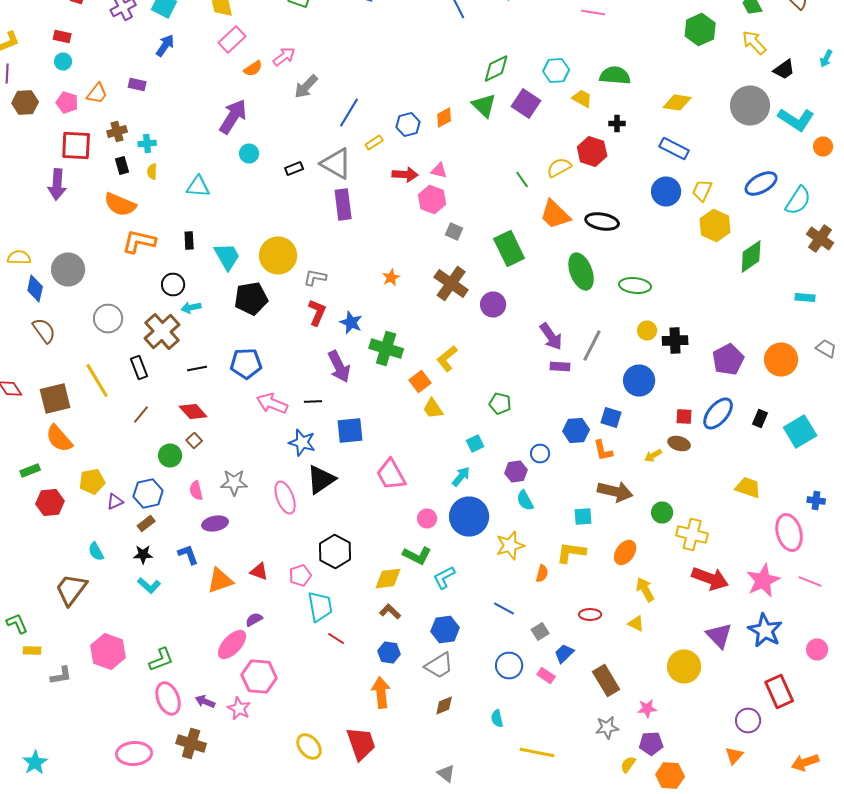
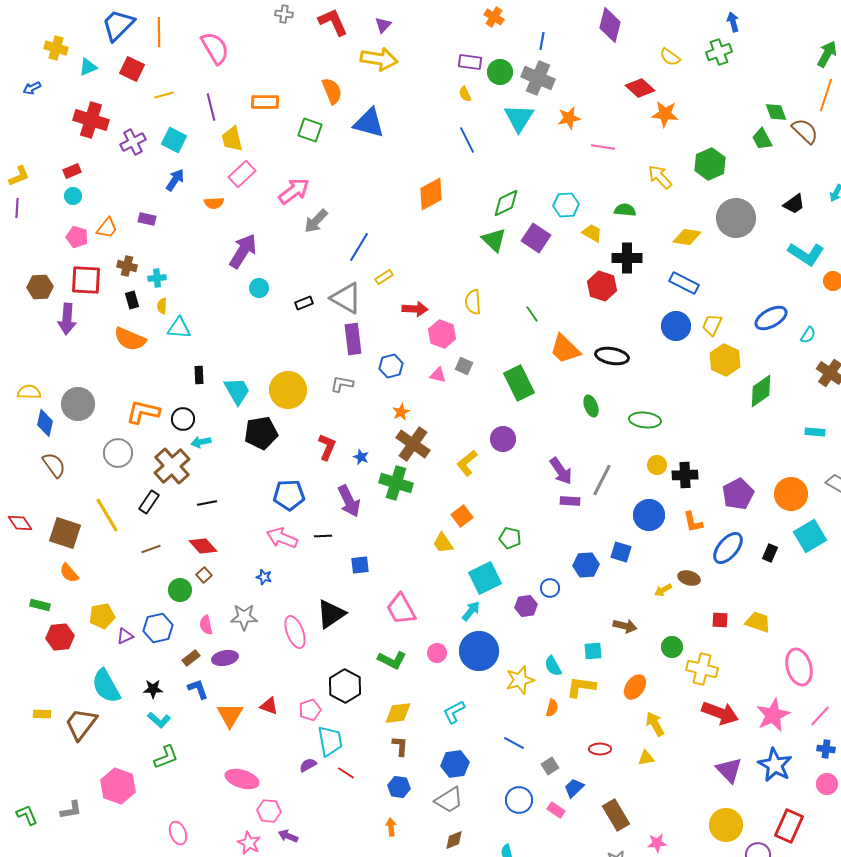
red rectangle: (62, 36) -> (72, 171), turned -36
yellow arrow: (754, 42) -> (660, 177), moved
pink arrow: (284, 56) -> (294, 191), size x1.4
orange semicircle: (253, 68) -> (214, 203), moved, turned 30
green semicircle: (615, 76) -> (625, 210), size x0.7
brown hexagon: (25, 102) -> (40, 287), moved
gray circle: (750, 106) -> (736, 218), moved
orange diamond: (444, 118) -> (431, 194), moved, size x1.6
blue hexagon: (408, 124) -> (391, 366), moved
black cross: (617, 124) -> (627, 258), size x1.8
brown cross: (117, 132) -> (127, 266), turned 30
yellow semicircle: (559, 168) -> (473, 302), moved, turned -65
pink triangle: (439, 170) -> (438, 375), moved
cyan triangle: (198, 186) -> (179, 328), moved
cyan semicircle: (798, 200) -> (808, 335), size x0.6
orange L-shape: (139, 242) -> (143, 412), moved
green ellipse: (581, 272) -> (591, 406), size x0.6
gray L-shape: (315, 278) -> (342, 384), moved
brown cross: (451, 284) -> (413, 444), moved
blue star: (351, 322) -> (361, 457), size x0.7
yellow L-shape: (447, 358) -> (467, 463), moved
blue pentagon: (246, 364) -> (289, 495), moved
black rectangle: (139, 368) -> (149, 502), turned 55
orange square: (420, 382) -> (462, 516), moved
brown square: (55, 398) -> (65, 533), turned 32
brown line: (141, 414) -> (151, 549), turned 30
red square: (684, 416) -> (720, 620), moved
blue square: (350, 430) -> (360, 565), size x0.7
cyan square: (800, 432) -> (810, 536), moved
orange semicircle: (59, 438) -> (69, 573), size x0.7
blue star: (302, 442) -> (264, 577), moved, size x0.6
cyan square: (475, 444) -> (485, 578), size x1.8
orange L-shape: (603, 450) -> (693, 522), moved
green rectangle: (30, 470) -> (40, 605), turned 36
brown arrow: (615, 492) -> (625, 626), size x0.7
cyan semicircle: (525, 500) -> (553, 666), moved
blue cross: (816, 500) -> (826, 749), moved
brown rectangle: (146, 524) -> (191, 658), moved
cyan semicircle: (96, 552) -> (106, 686), size x1.8
green L-shape: (417, 556) -> (392, 660), moved
orange triangle: (220, 580) -> (230, 715), turned -40
pink line: (810, 582) -> (820, 716), turned -70
brown L-shape: (390, 612) -> (400, 746), turned 50
purple semicircle: (254, 620) -> (308, 765), moved
green L-shape: (17, 624) -> (27, 815), moved
yellow triangle: (636, 624) -> (646, 758), turned -36
pink ellipse: (232, 644) -> (242, 779), turned 64
yellow rectangle: (32, 650) -> (42, 714), moved
green L-shape: (161, 660) -> (166, 757), moved
yellow circle: (684, 666) -> (726, 825), moved
pink hexagon: (259, 676) -> (269, 811), size x0.7
orange arrow: (381, 692) -> (391, 827), size x0.6
red rectangle: (779, 692) -> (789, 826), turned 48
pink ellipse: (168, 698) -> (178, 833), size x0.7
purple arrow: (205, 702) -> (288, 836), moved

